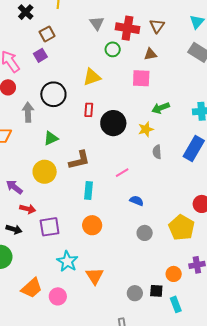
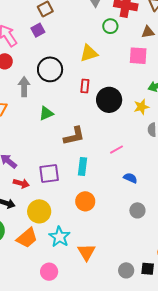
yellow circle: (45, 172) -> (39, 211), moved
purple square: (50, 227) -> (49, 174), moved
orange trapezoid: (32, 288) -> (27, 238), moved

